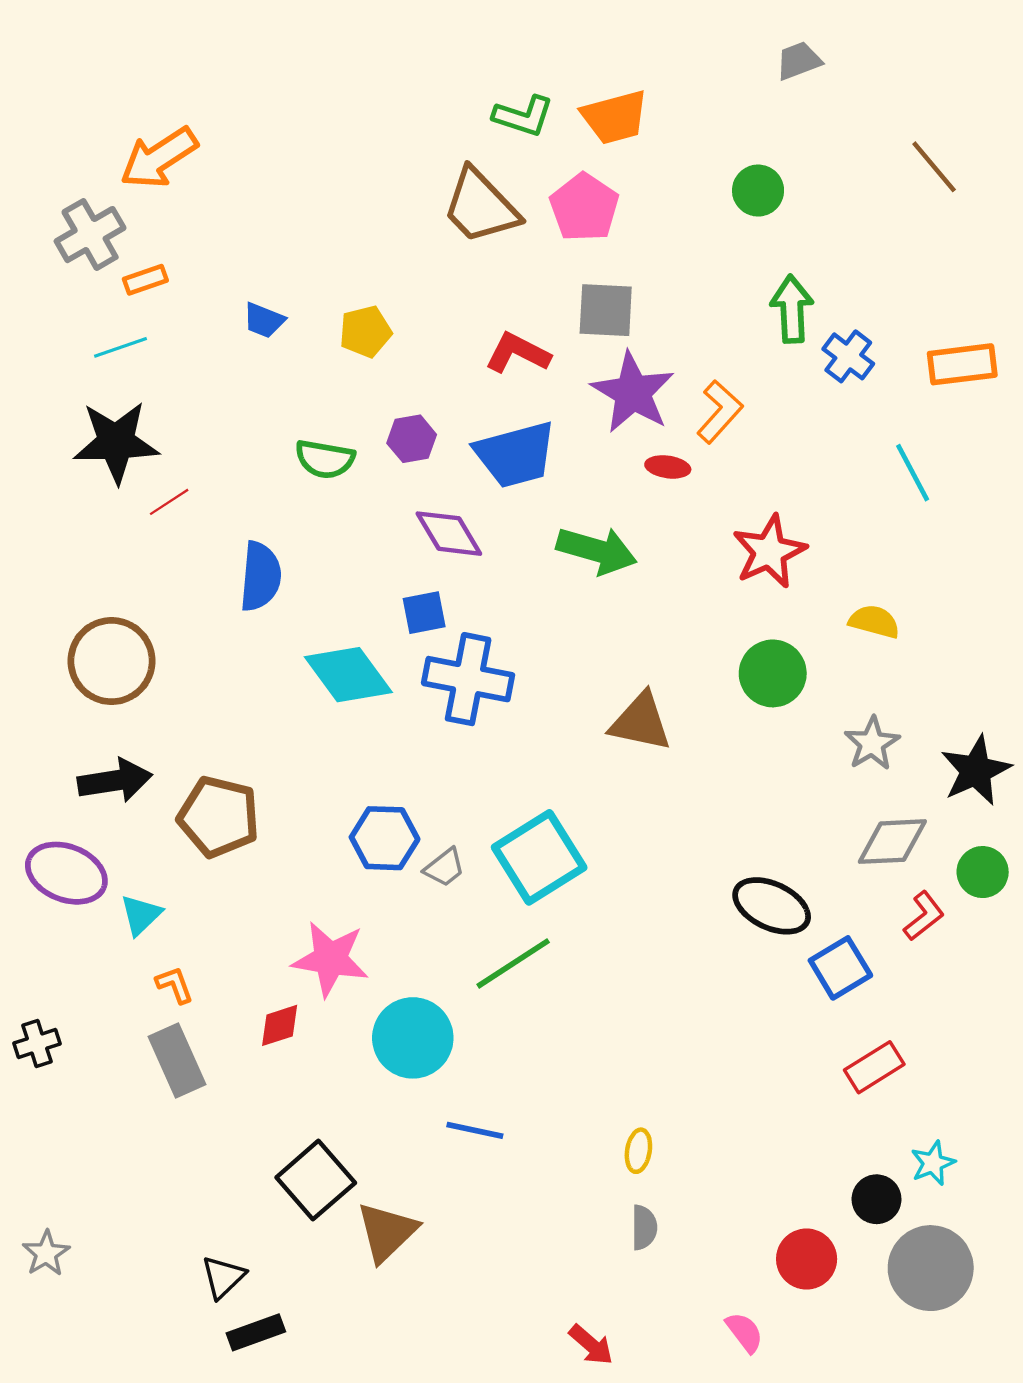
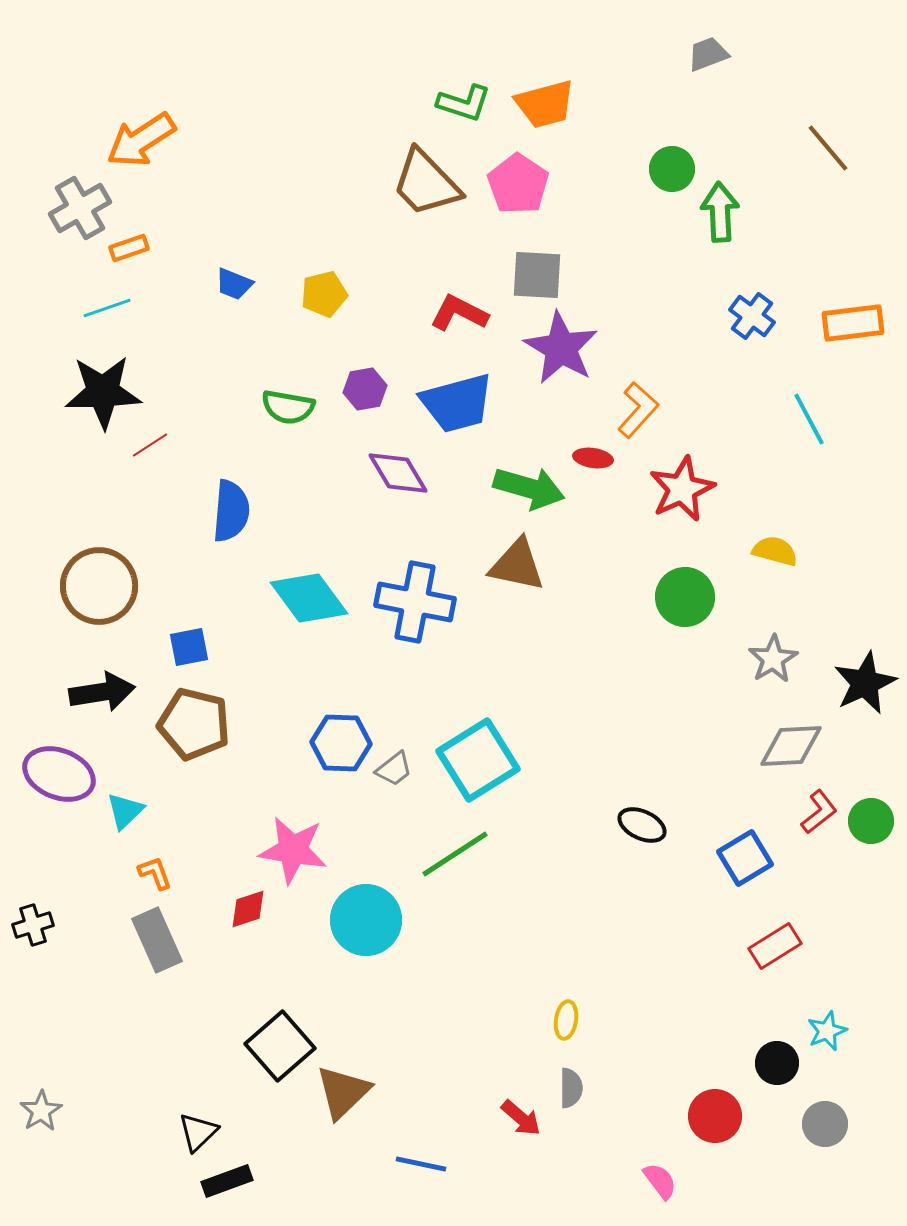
green arrow: (792, 309) -> (720, 212), moved
orange L-shape: (720, 412) -> (638, 410), moved
red ellipse: (668, 467) -> (593, 458), moved
blue square: (424, 613) -> (189, 647), moved
brown triangle: (641, 722) -> (517, 565), moved
green circle: (983, 872) -> (871, 821), moved
black ellipse: (772, 906) -> (642, 825), moved, size x0.7
blue line: (475, 1130) -> (421, 1164), moved
gray circle: (931, 1268) -> (825, 1124), size x0.6
red arrow: (591, 1345) -> (521, 1118), moved

